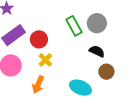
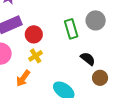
gray circle: (97, 23) -> (96, 20), moved
brown circle: (106, 72) -> (100, 78), moved

